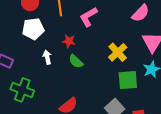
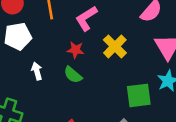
red star: (69, 41) -> (76, 50), moved
yellow cross: (118, 52) -> (115, 46), moved

